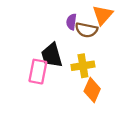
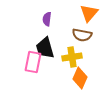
purple semicircle: (71, 22) -> (47, 19), moved
brown semicircle: (86, 30) -> (82, 35), moved

